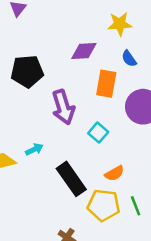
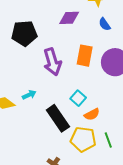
orange rectangle: (106, 84) -> (85, 56), moved
cyan square: (98, 133) -> (78, 98), moved

